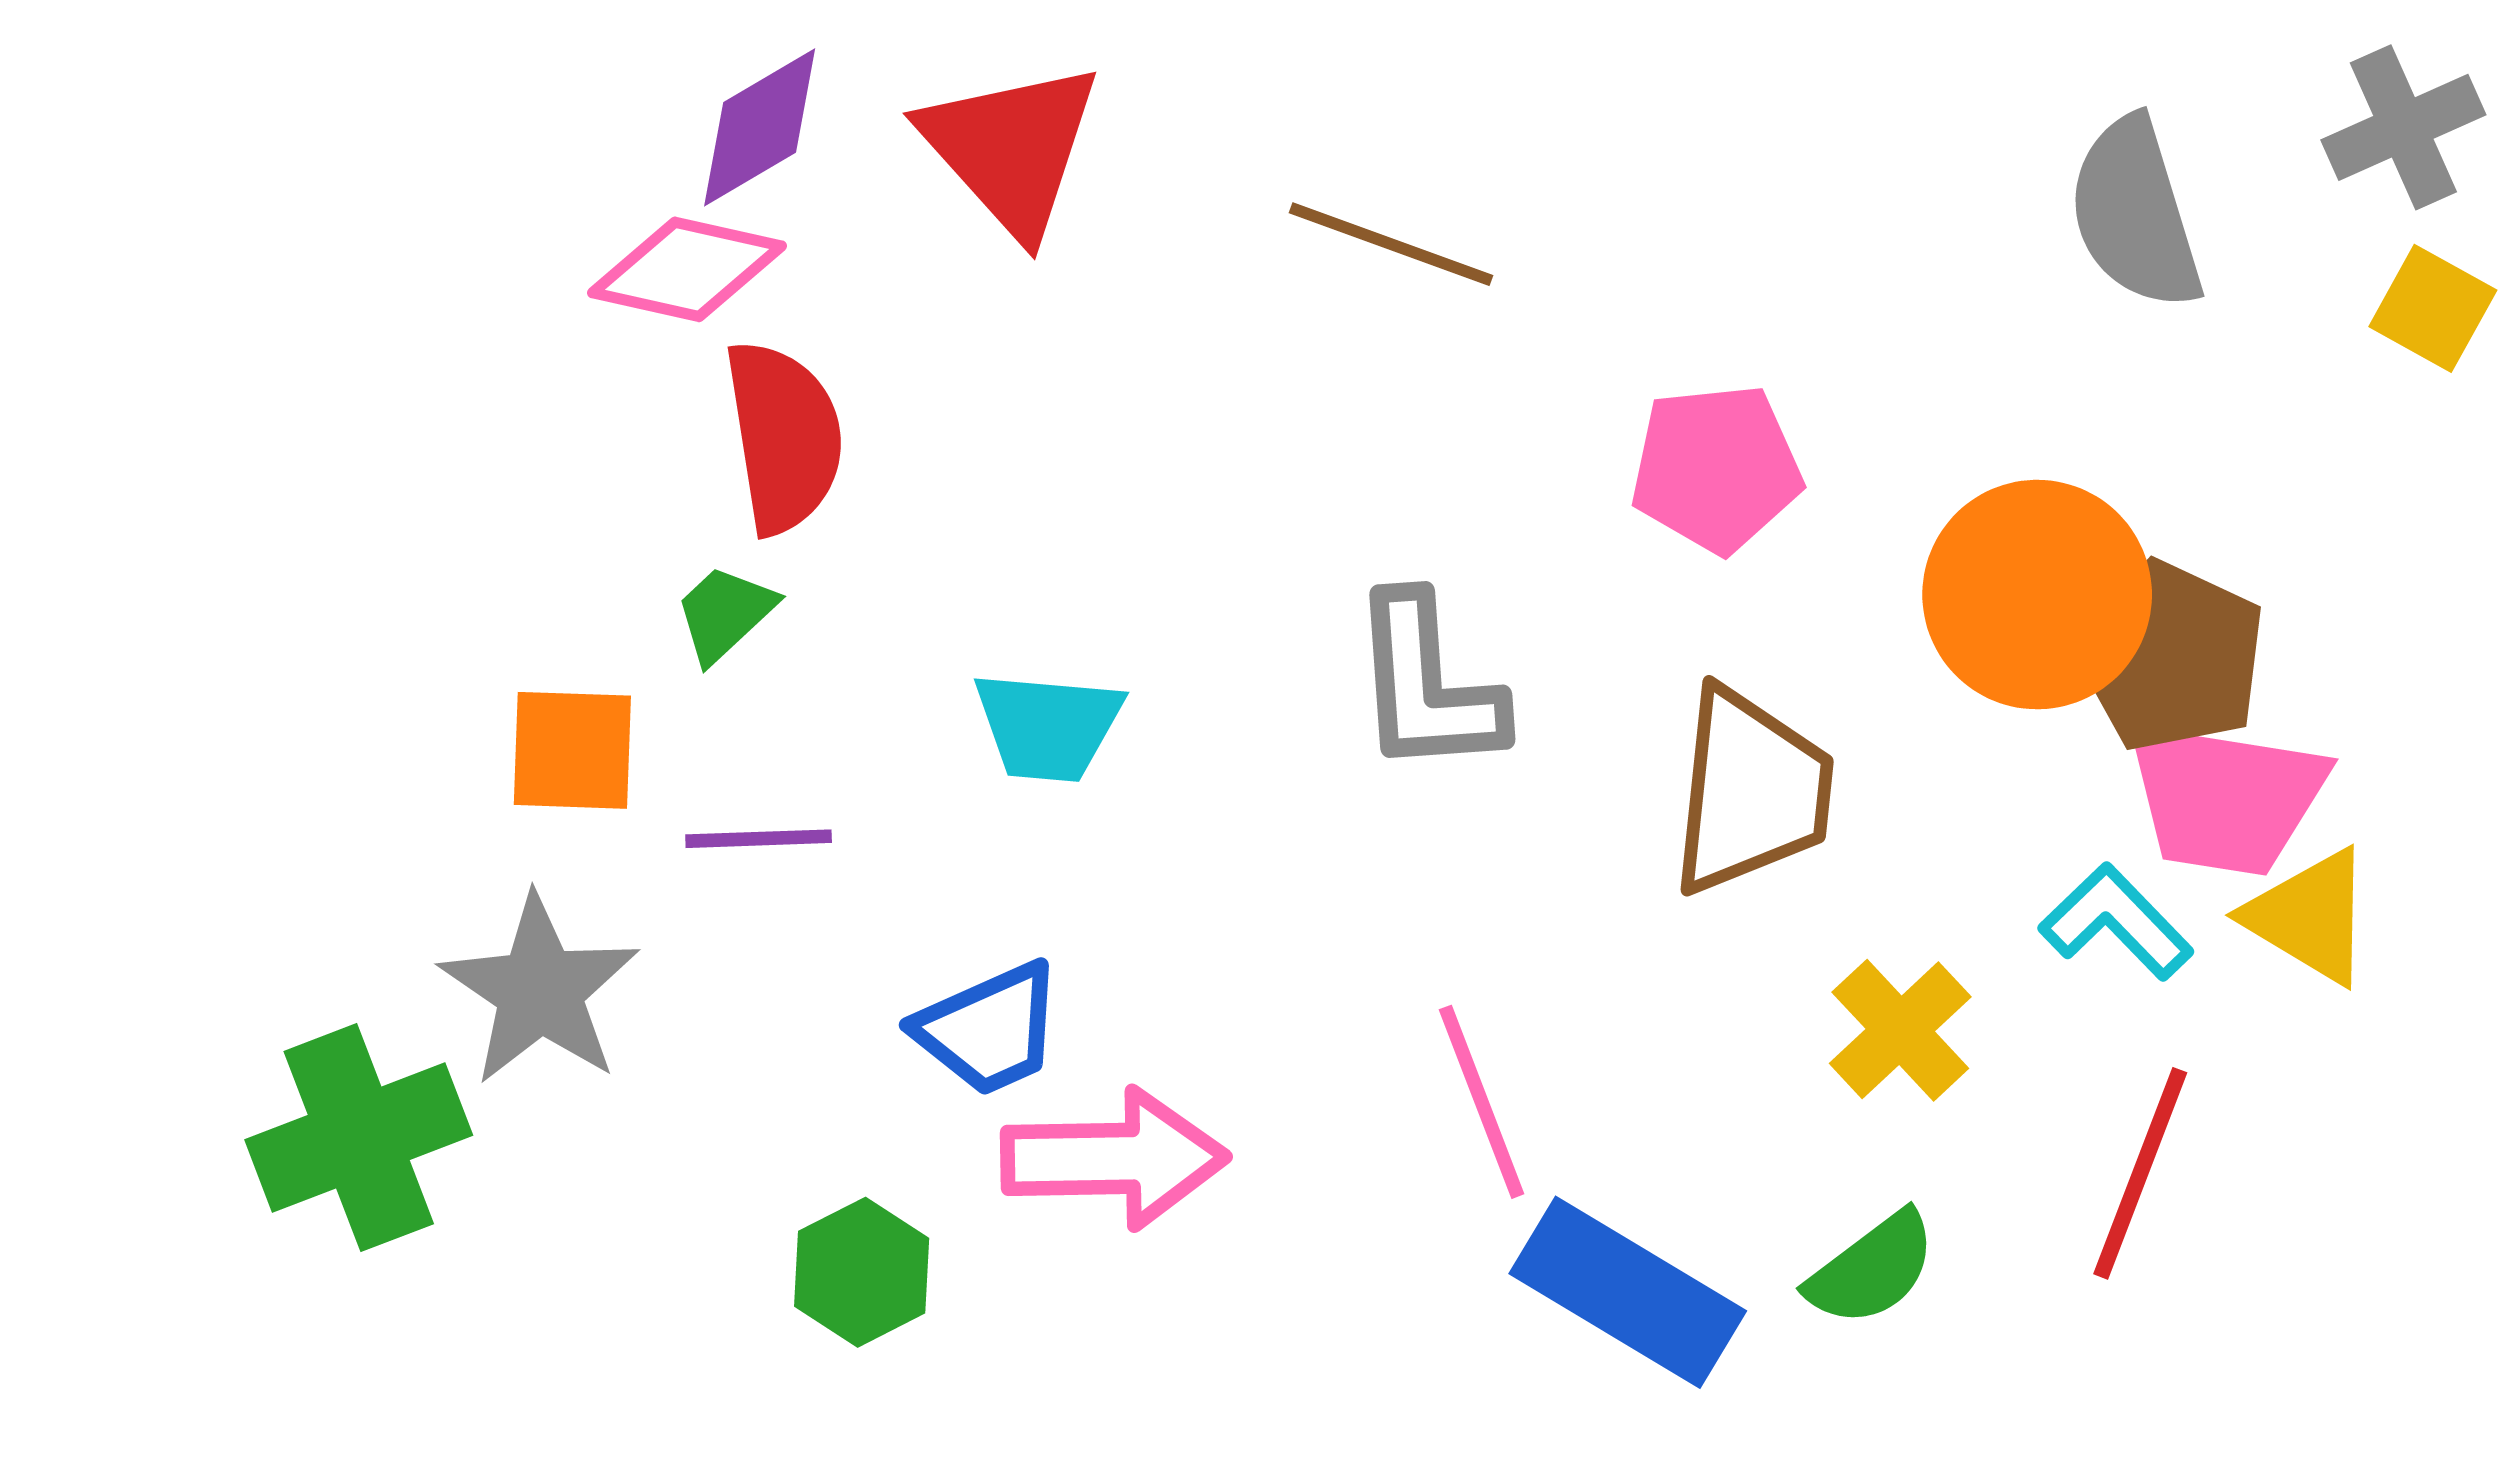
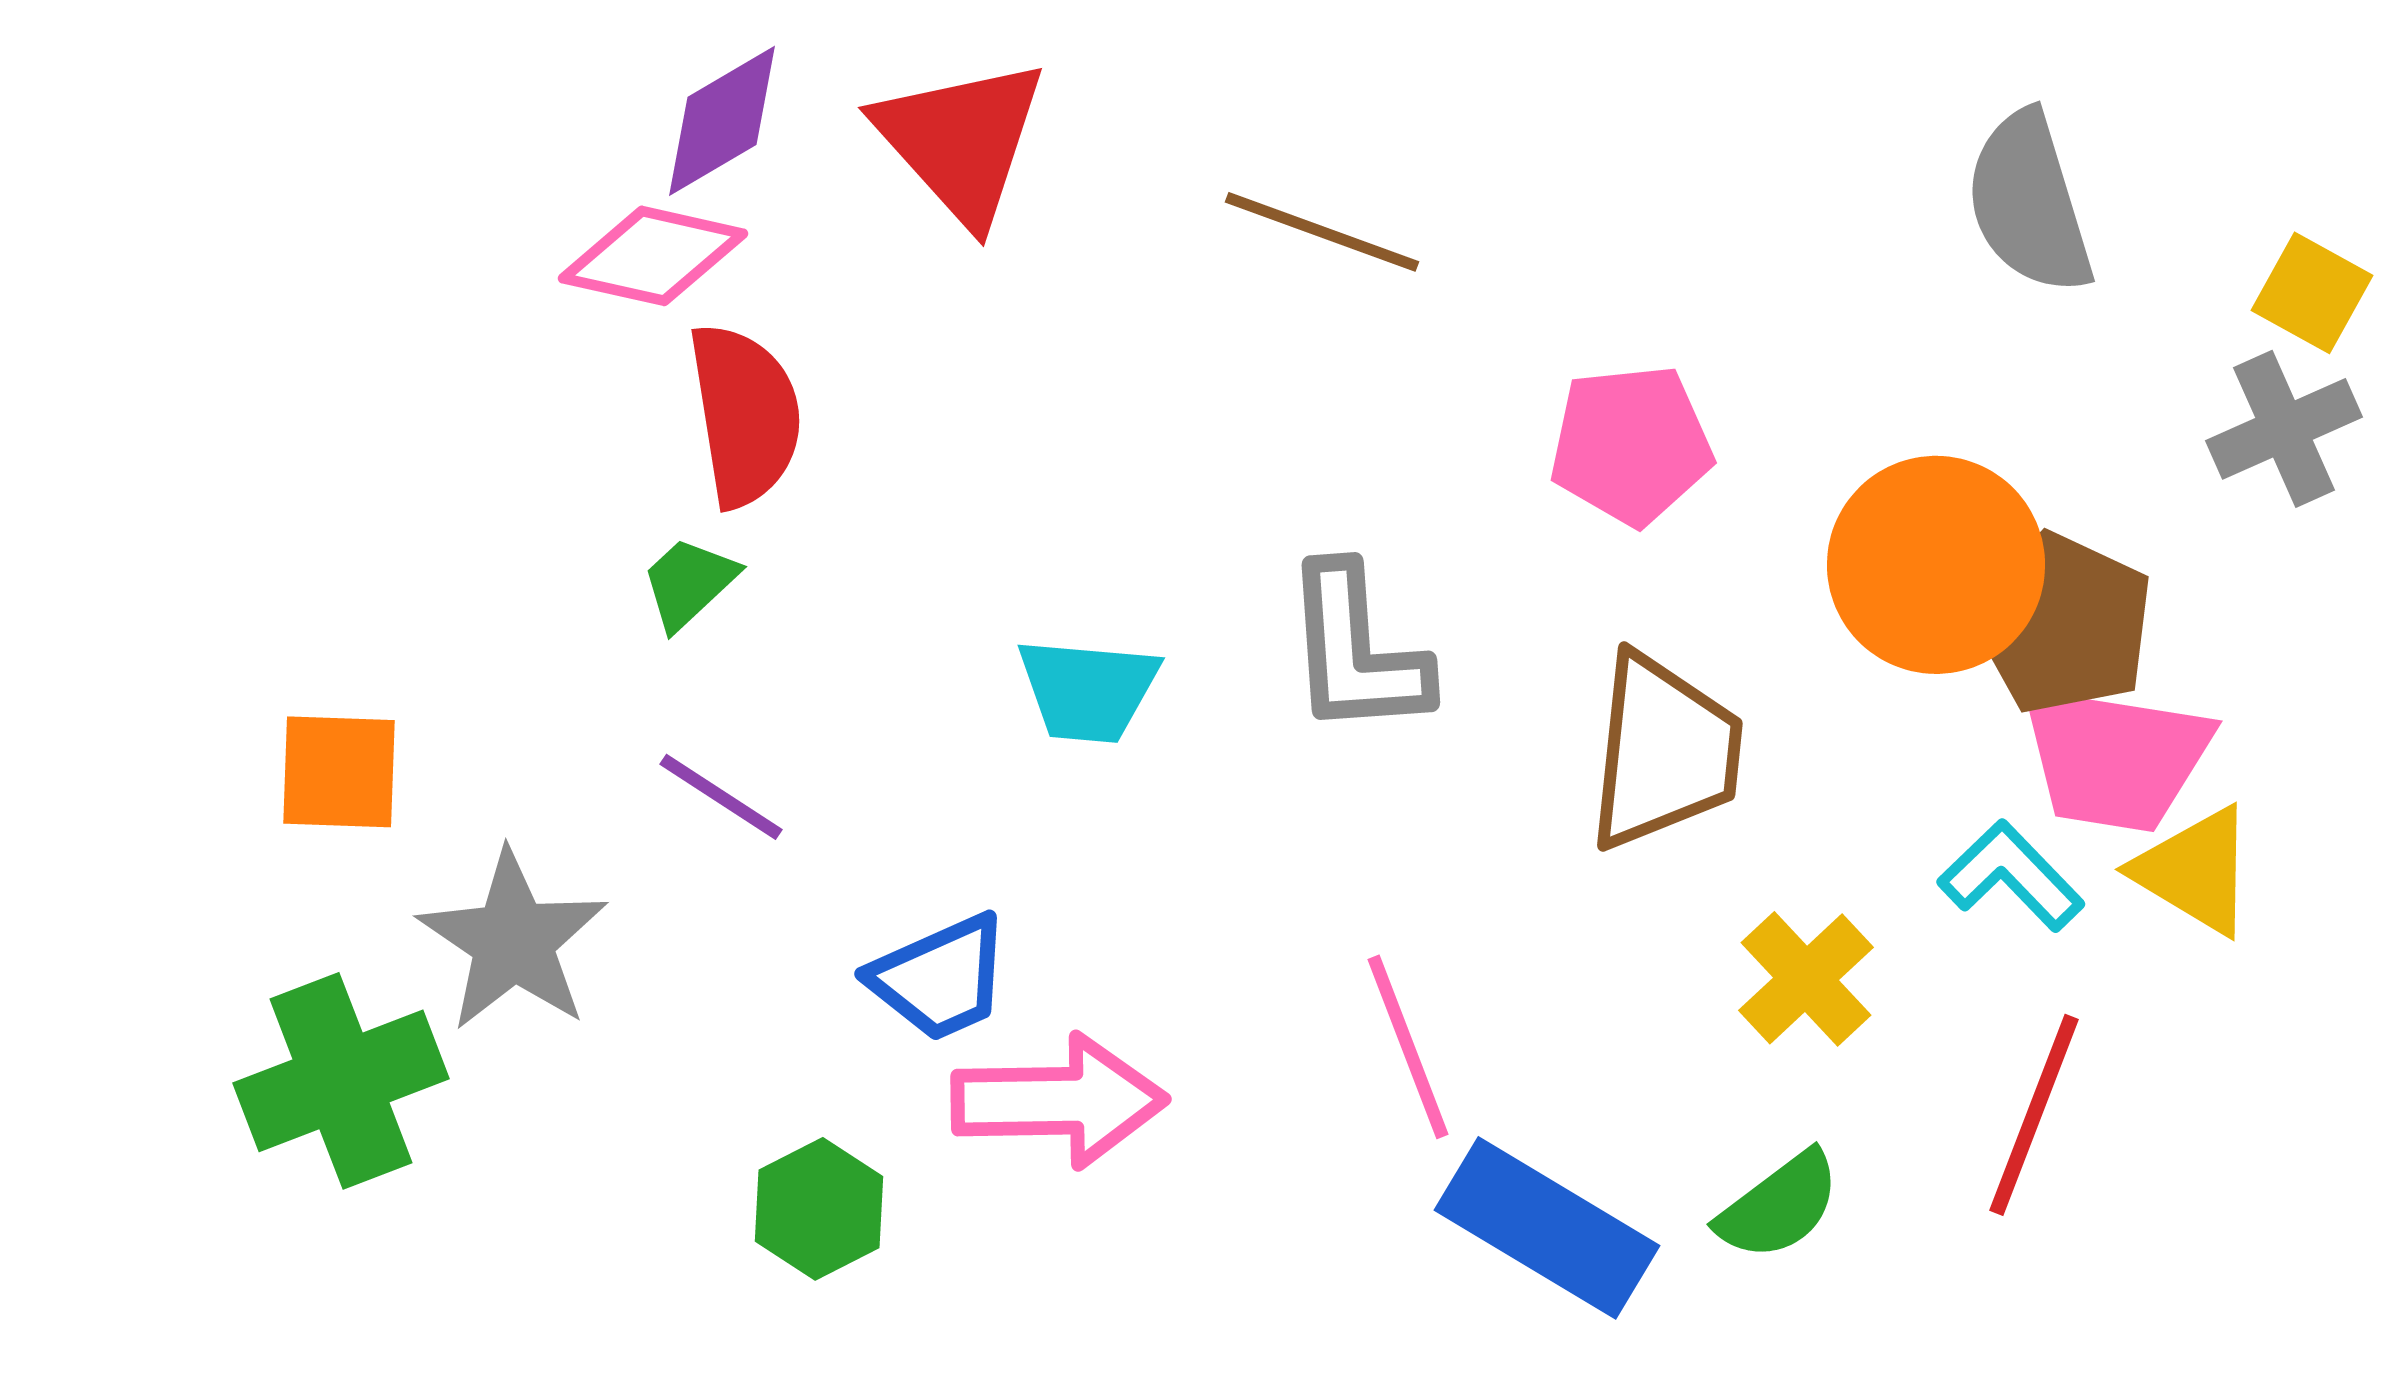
gray cross: (2403, 127) -> (2284, 429), moved
cyan trapezoid: (1048, 726) -> (1088, 690), moved
orange square: (572, 750) -> (339, 772), moved
purple line: (759, 839) -> (721, 797), turned 35

